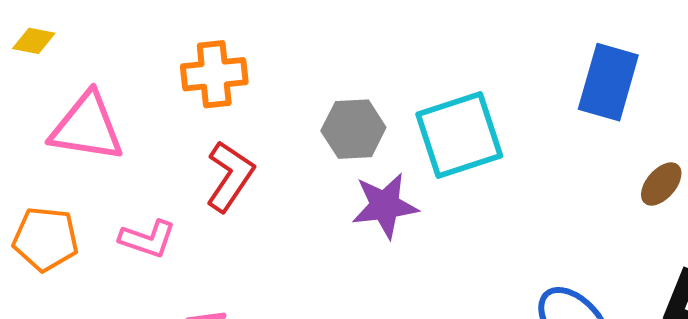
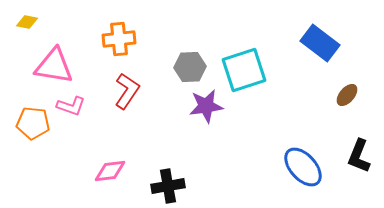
blue rectangle: (608, 82) -> (320, 43), turned -69
pink L-shape: (148, 239) -> (71, 106), moved

